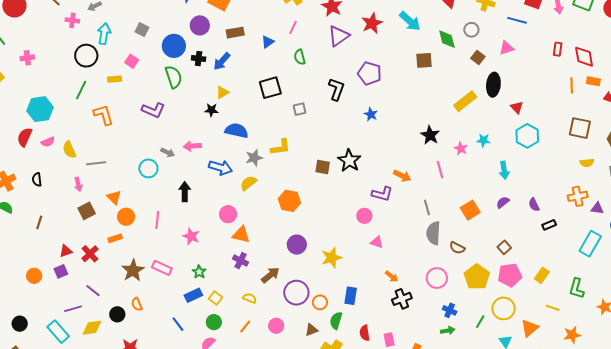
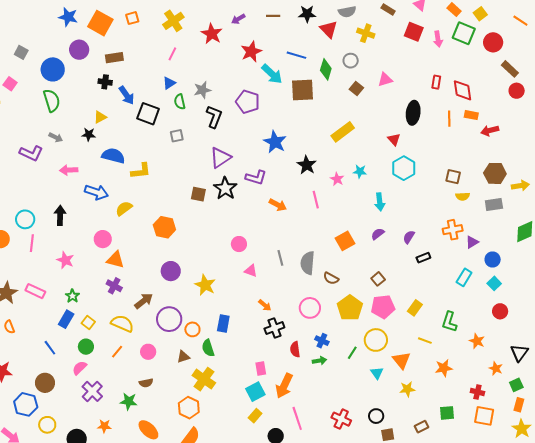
blue line: (517, 20) -> (296, 55), moved
cyan arrow: (410, 21) -> (272, 74), moved
purple triangle: (339, 36) -> (220, 158), moved
green diamond: (447, 39) -> (326, 69), turned 30
blue triangle: (268, 42) -> (169, 83), moved
green semicircle: (300, 57) -> (180, 102), moved
black cross: (199, 59) -> (105, 82), moved
brown square: (424, 60) -> (302, 90), size x1.4
blue arrow: (222, 61) -> (127, 95), moved, turned -78
black ellipse: (493, 85) -> (413, 113), moved
black square: (270, 88) -> (148, 114), turned 35
purple L-shape: (153, 110) -> (31, 153), moved
blue star: (371, 114) -> (275, 142), moved, size x1.6
brown square: (580, 128) -> (453, 177), moved, size x0.7
yellow L-shape: (281, 147) -> (141, 171), moved
gray arrow: (168, 152) -> (56, 137), moved
gray star: (254, 158) -> (202, 90), moved
cyan circle: (148, 168) -> (25, 219), moved
purple L-shape: (382, 194) -> (256, 177), moved
purple semicircle: (534, 205) -> (409, 237), turned 56
gray line: (427, 207) -> (280, 258), moved
purple triangle: (597, 208) -> (472, 242), turned -40
cyan rectangle: (590, 244) -> (464, 277), size x0.7
yellow star: (332, 258) -> (205, 285), turned -30
blue rectangle: (193, 295) -> (66, 319), turned -36
yellow semicircle: (250, 298) -> (122, 324), size x1.6
green semicircle: (336, 321) -> (208, 348), turned -36
orange triangle: (530, 328) -> (401, 360), turned -30
red semicircle: (365, 333) -> (295, 349), moved

